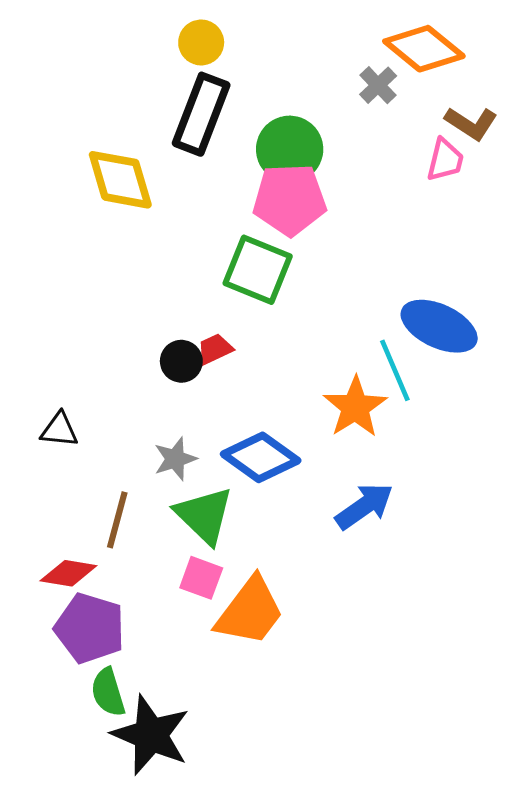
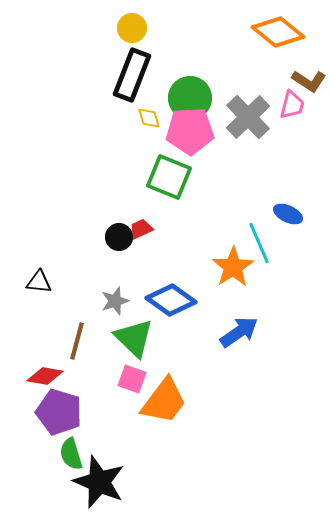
gray cross: (378, 85) -> (248, 117), moved, size x1.8
yellow diamond: (120, 180) -> (149, 118), moved, size x0.5
blue ellipse: (439, 326) -> (288, 214), size x0.6

